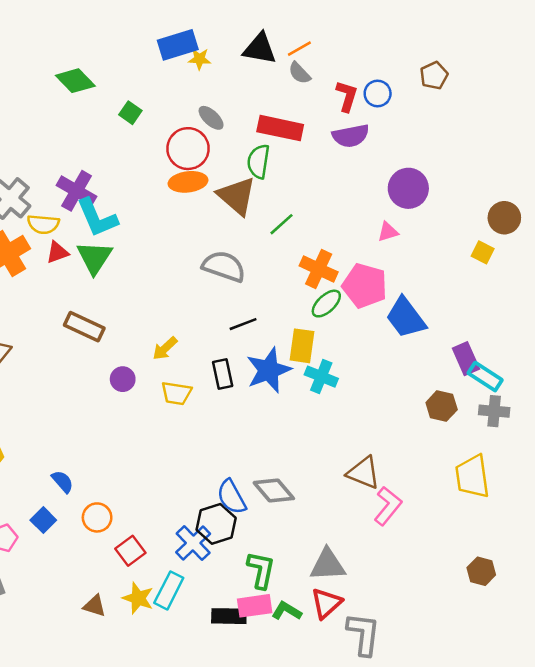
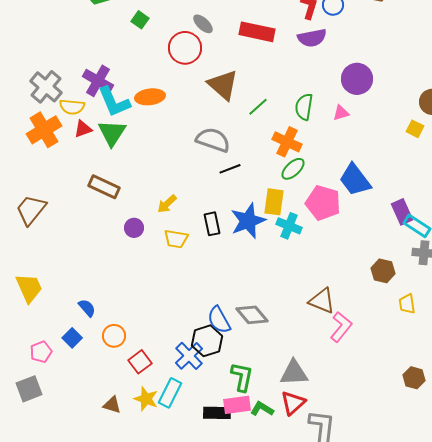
green semicircle: (258, 161) -> (304, 107), moved
orange ellipse: (188, 182) -> (150, 97), moved
pink pentagon: (365, 286) -> (323, 203), moved
black line: (243, 324) -> (230, 169), moved
brown hexagon: (442, 406) -> (383, 271), moved
yellow trapezoid: (472, 476) -> (407, 304), size x0.6

